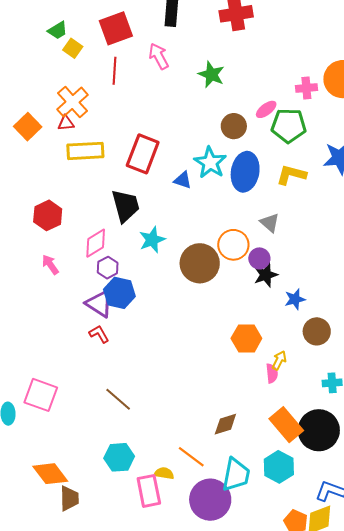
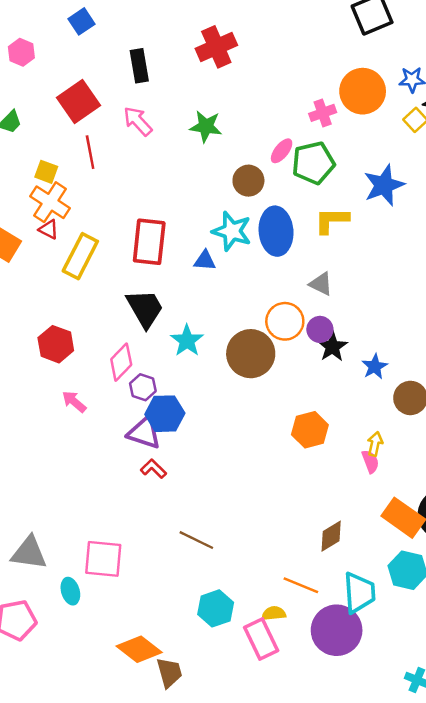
yellow square: (73, 48) -> (46, 172), moved
red triangle: (66, 123) -> (49, 229), turned 48
yellow rectangle: (85, 151) -> (80, 256), turned -45
orange hexagon: (246, 338) -> (310, 430), moved

